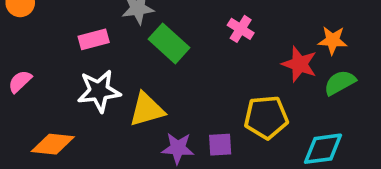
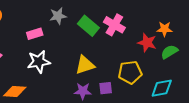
pink cross: (241, 29) -> (114, 25), size x1.5
green rectangle: (169, 43) -> (88, 26), moved
yellow triangle: (147, 109) -> (85, 65), moved

